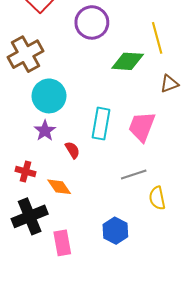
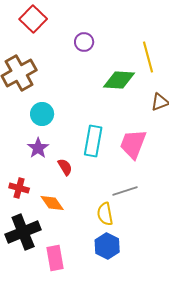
purple circle: (92, 22) -> (84, 42), size x0.6
cyan circle: (49, 96) -> (42, 114), size x0.7
yellow semicircle: (157, 198) -> (105, 214), moved

